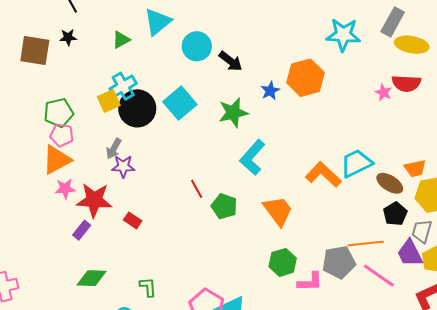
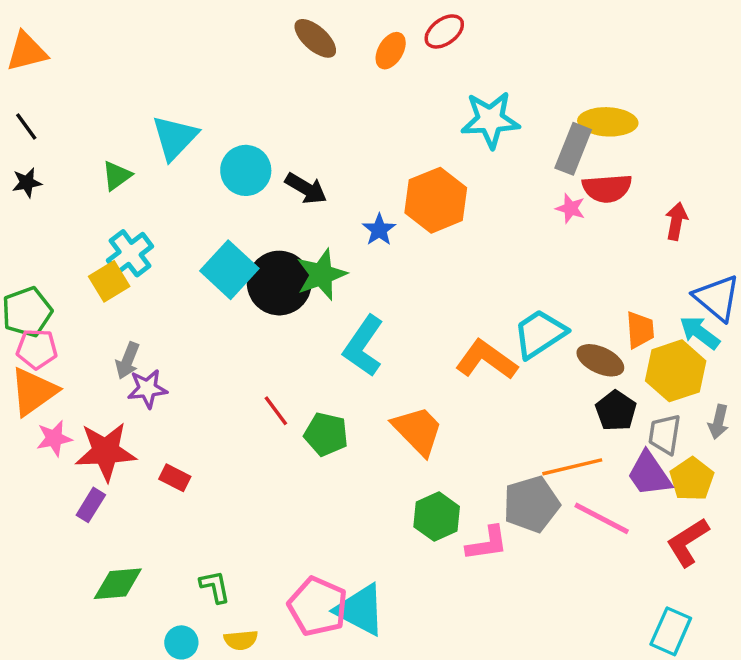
gray rectangle: (393, 22) -> (573, 149), moved
black circle: (137, 108) -> (279, 283), moved
orange trapezoid: (415, 168) -> (640, 330), turned -75

